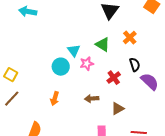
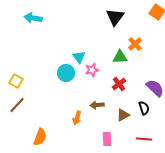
green triangle: (103, 45) -> (120, 57), moved, turned -35
black semicircle: (135, 65) -> (144, 108), moved
orange arrow: (55, 99) -> (77, 118), moved

